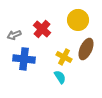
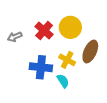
yellow circle: (78, 20) -> (70, 27), moved
blue cross: (24, 59) -> (41, 67), moved

